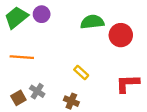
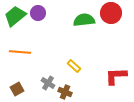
red circle: (121, 35) -> (111, 13), moved
gray cross: (37, 91) -> (48, 83), moved

